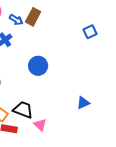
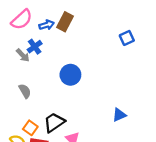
blue arrow: (16, 20) -> (47, 25), turned -48
black trapezoid: (23, 110) -> (54, 122), turned -55

